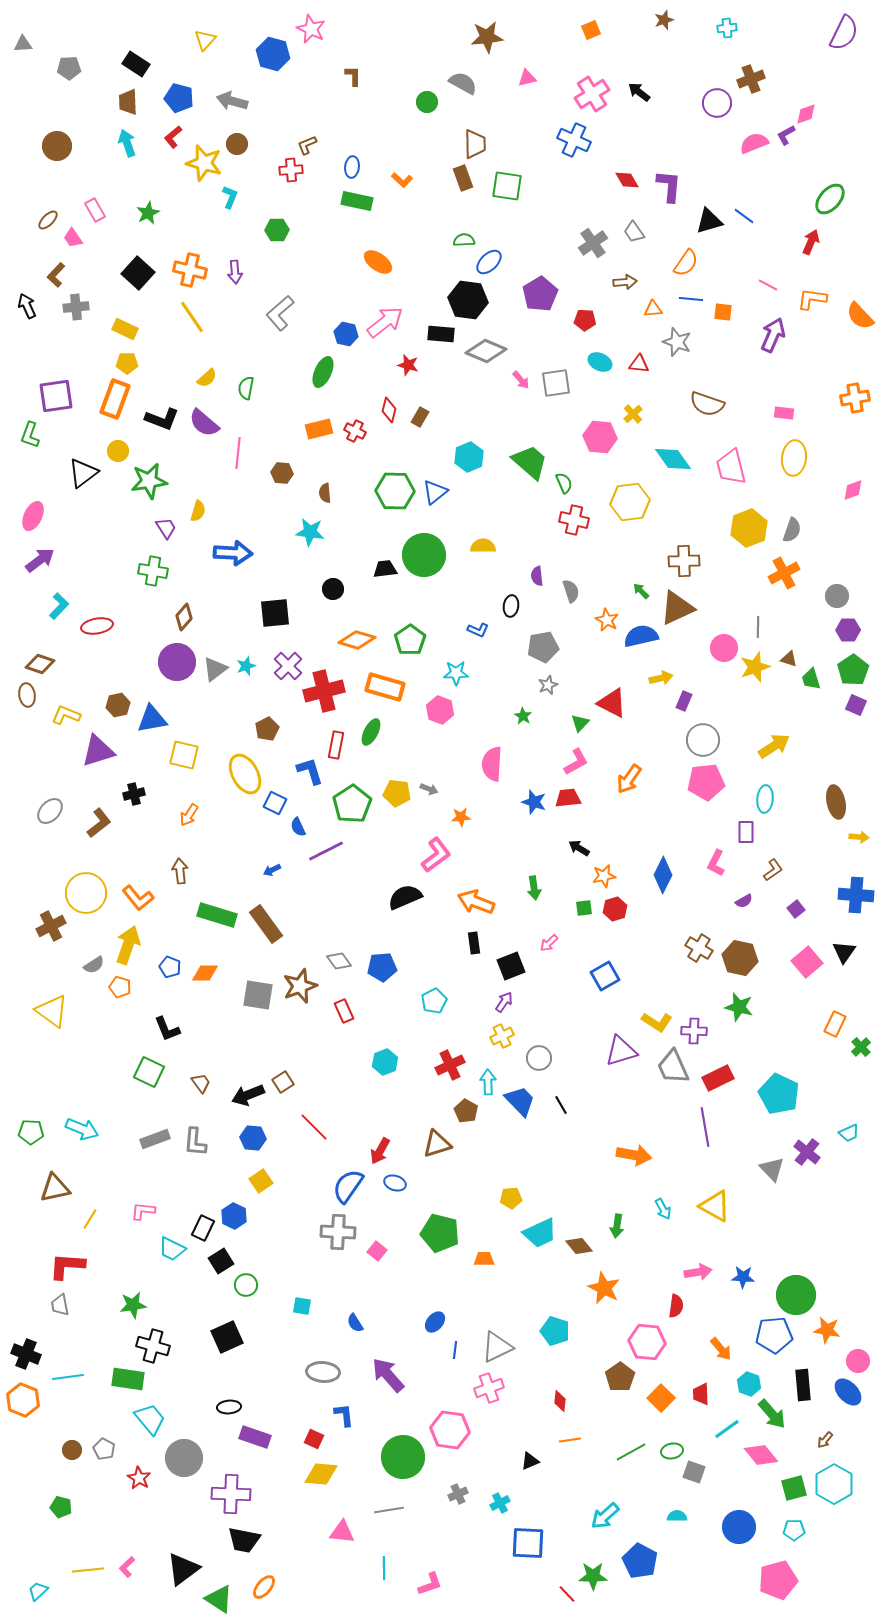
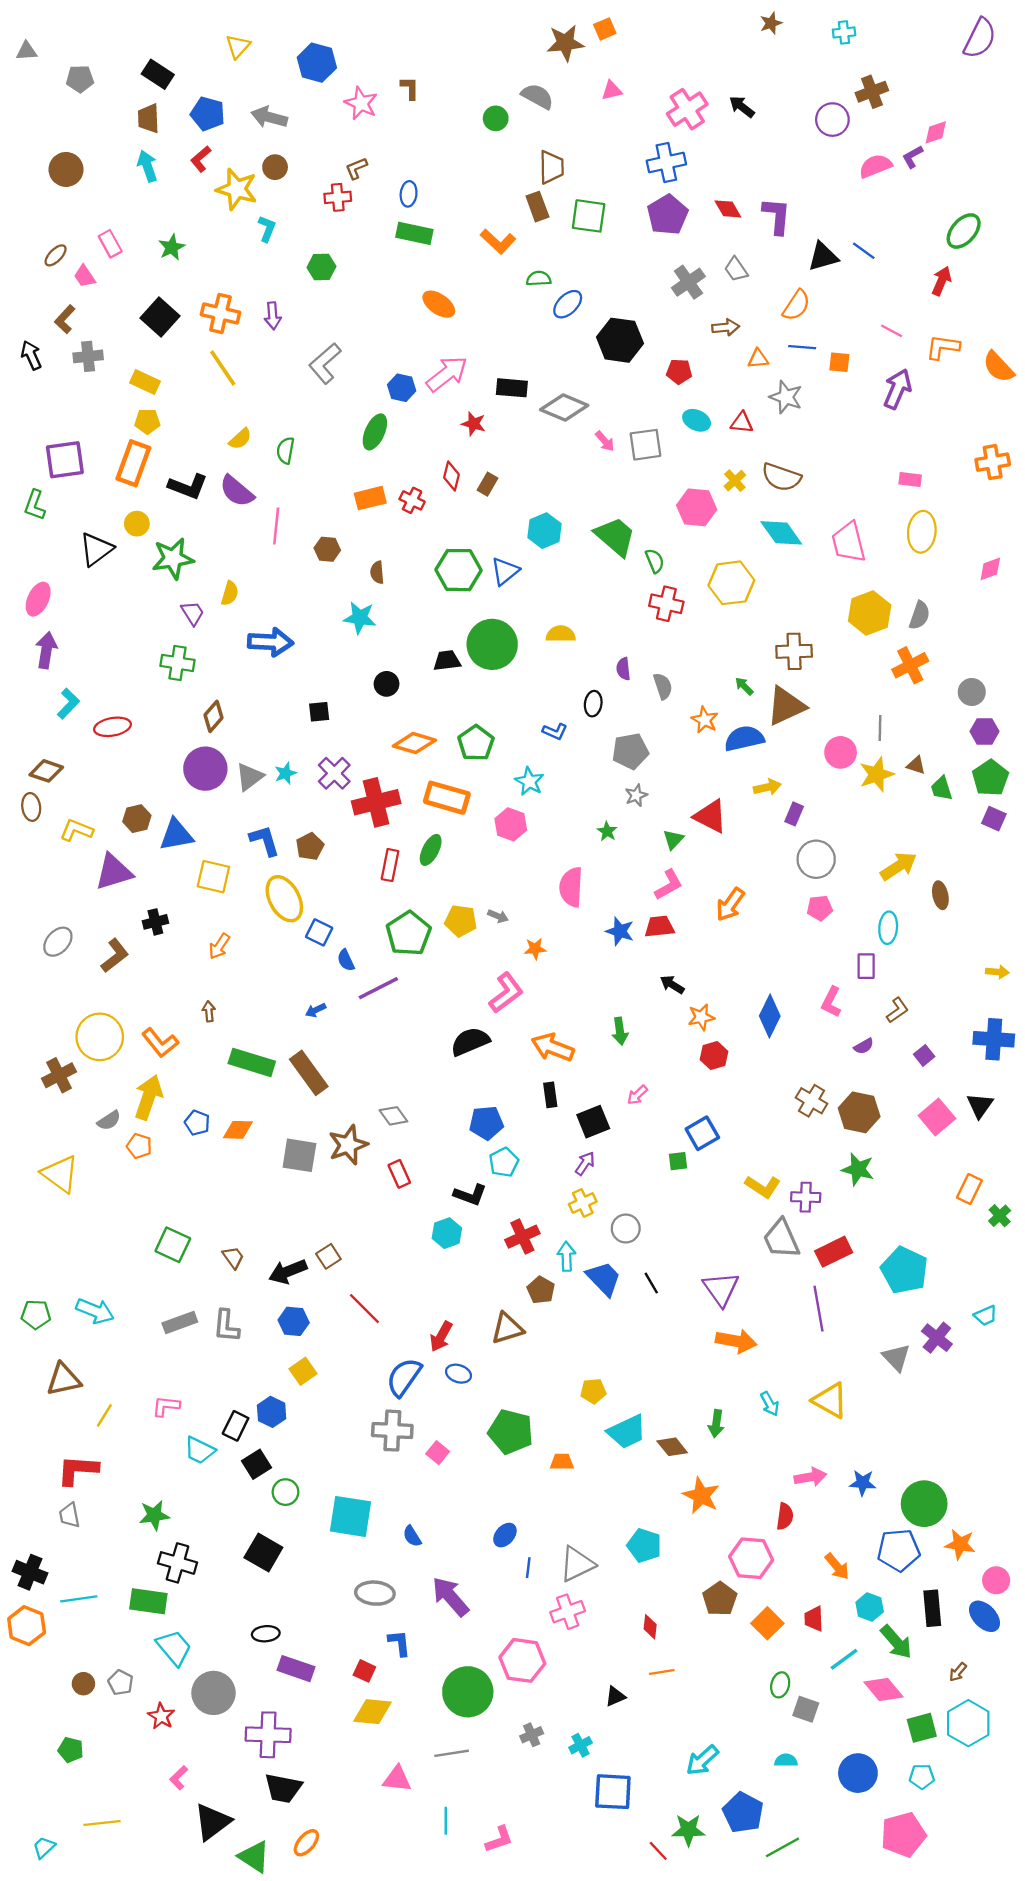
pink star: (311, 29) -> (361, 103), moved
orange square: (591, 30) -> (605, 29), moved
blue cross: (574, 140) -> (666, 162), turned -36
orange L-shape: (402, 180) -> (498, 241), moved, size x1.4
purple pentagon: (540, 294) -> (668, 215), moved
black hexagon: (468, 300) -> (620, 340), moved
brown semicircle: (707, 404) -> (781, 477), moved
purple arrow: (40, 560) -> (46, 650), turned -44
black square: (275, 613) -> (319, 712), size x0.6
cyan star: (456, 673) -> (529, 781), turned 30
blue L-shape: (310, 771) -> (265, 841), moved
pink pentagon: (706, 782) -> (820, 908), size x0.6
brown ellipse: (836, 802) -> (940, 895), moved, size x0.7
brown arrow: (180, 871) -> (209, 1011), size x0.7
green square: (584, 908) -> (678, 1161), moved
blue pentagon: (382, 967) -> (486, 1123), moved
black L-shape: (167, 1029) -> (470, 1195), moved, turned -48
purple triangle: (621, 1051) -> (721, 1289), moved, turned -48
cyan square: (302, 1306) -> (351, 1516), size x2.0
black square: (227, 1337) -> (263, 1552), turned -36
green ellipse: (672, 1451) -> (780, 1685), turned -65
green line: (631, 1452) -> (782, 1847), moved
pink L-shape: (127, 1567) -> (179, 1778), moved

